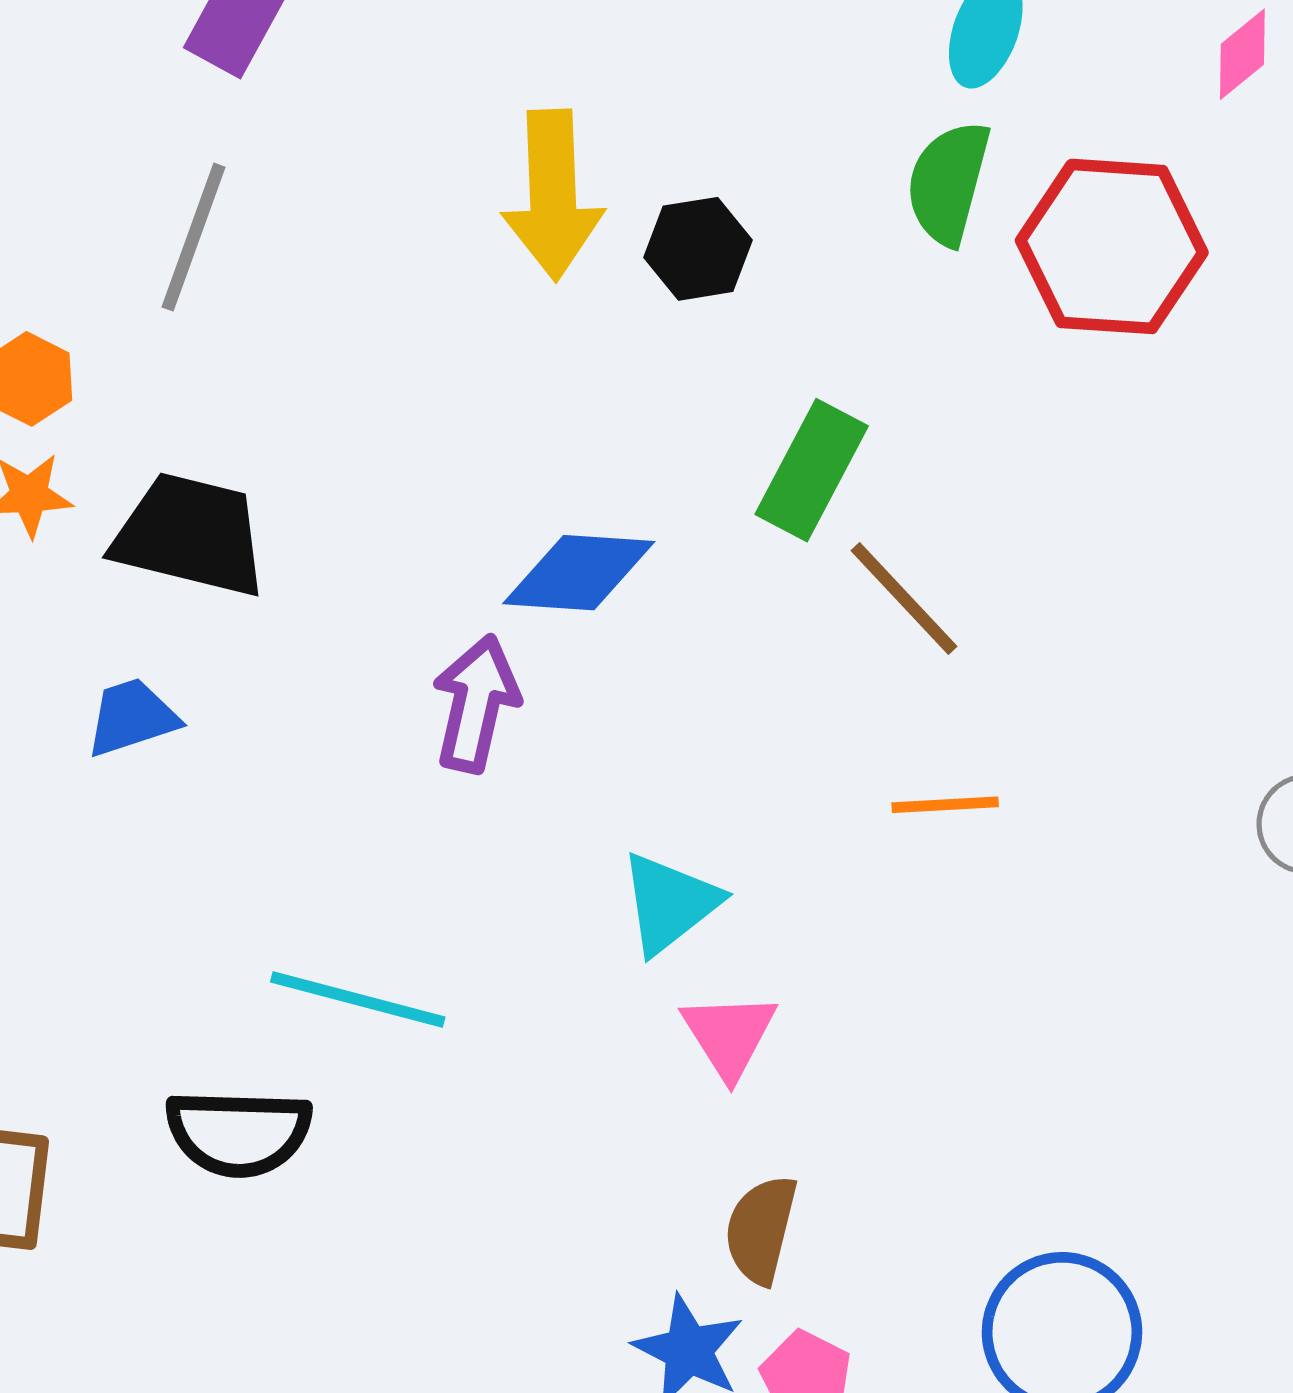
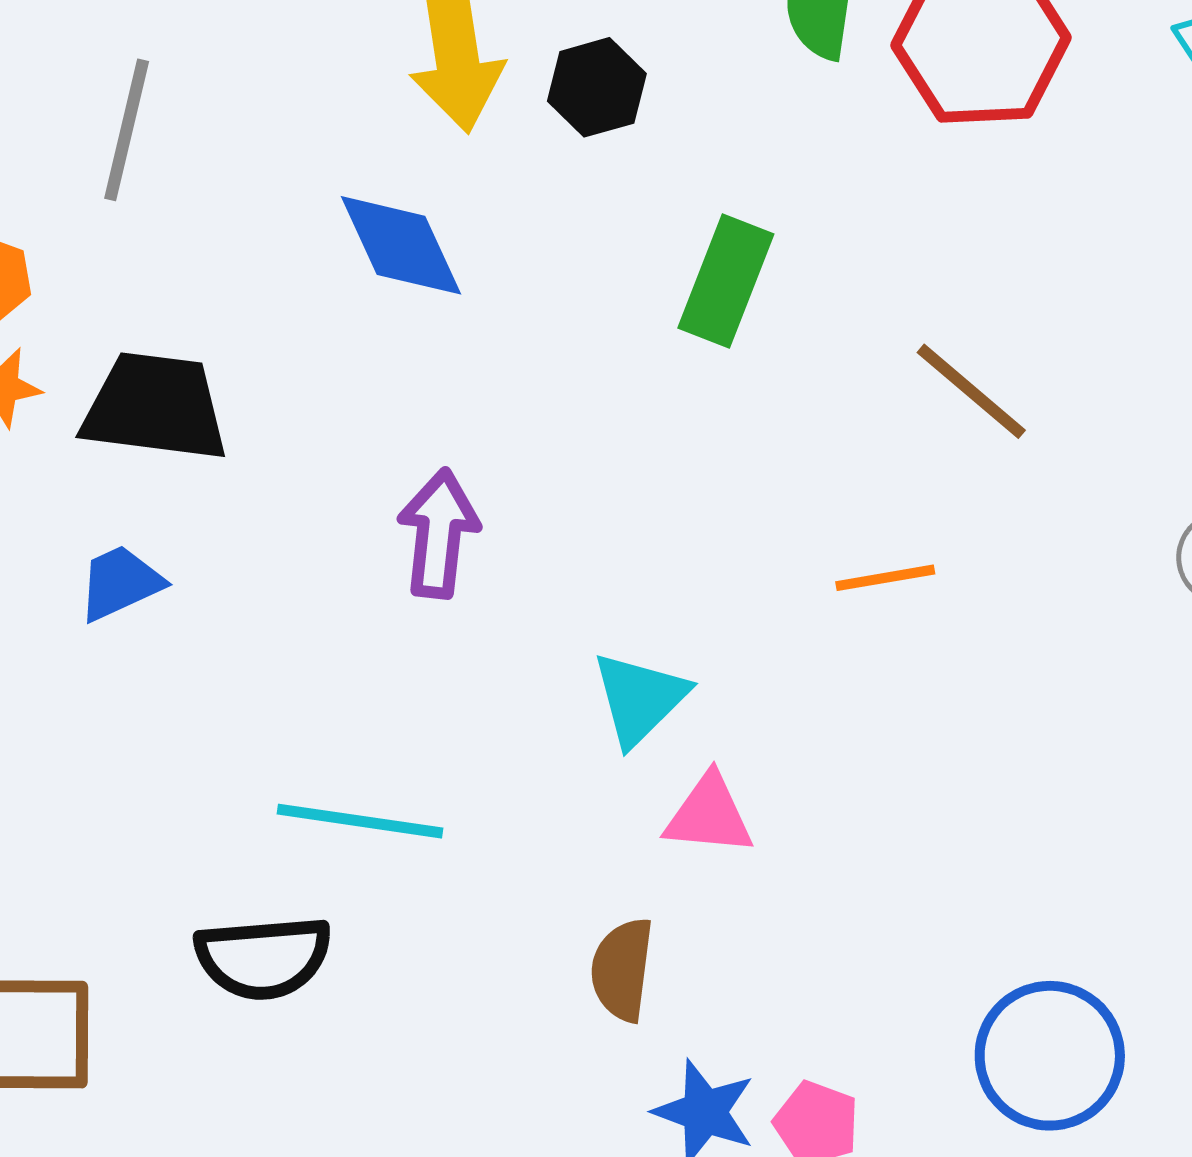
blue diamond: (579, 573) -> (401, 245), moved, turned 68
brown line: (904, 598) -> (971, 391), moved
pink triangle: (729, 1035) -> (709, 815), turned -46
brown semicircle: (761, 1230) -> (622, 969), moved

